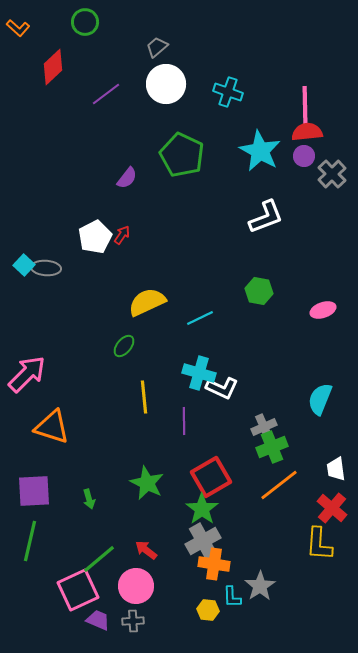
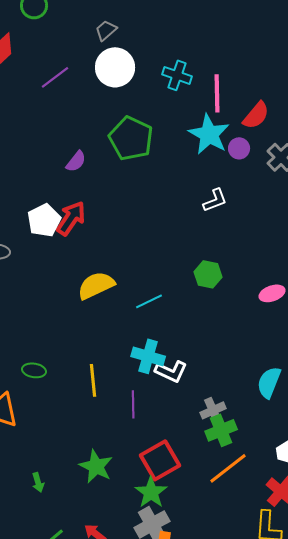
pink line: (305, 105) -> (217, 93), moved
red semicircle: (307, 132) -> (256, 115), turned 136
purple circle: (304, 156) -> (239, 148), moved
white L-shape: (266, 217) -> (215, 200), size x0.7
red arrow: (122, 235) -> (71, 218), size x1.8
green ellipse: (124, 346) -> (34, 370), moved, turned 60

